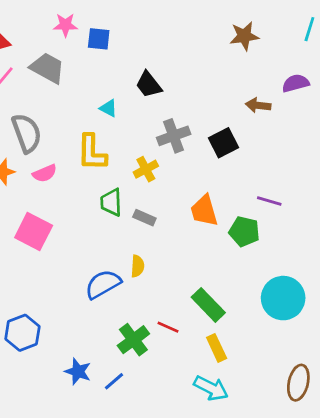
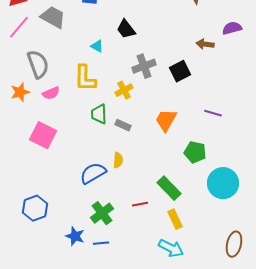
orange trapezoid: (204, 211) -> (166, 120), turned 45
green pentagon: (244, 232) -> (195, 152), moved
red line: (168, 327) -> (140, 204), turned -35
green cross: (133, 340) -> (102, 213), moved
blue line: (114, 381) -> (101, 243), turned 35

